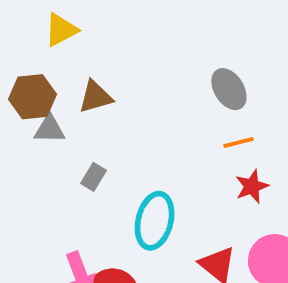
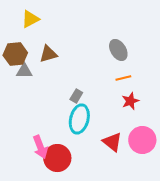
gray rectangle: (93, 177) -> (76, 96), moved

